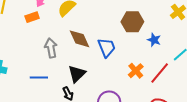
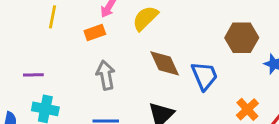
gray arrow: (51, 48) -> (106, 75), moved

